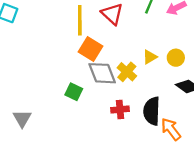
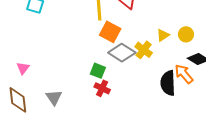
gray diamond: (102, 73) -> (122, 53), turned -32
red cross: (120, 110) -> (102, 88), moved, turned 35
orange arrow: (171, 129) -> (184, 74), moved

